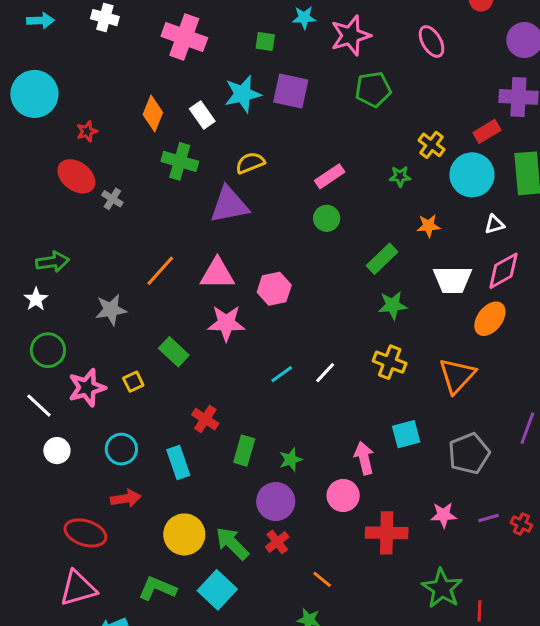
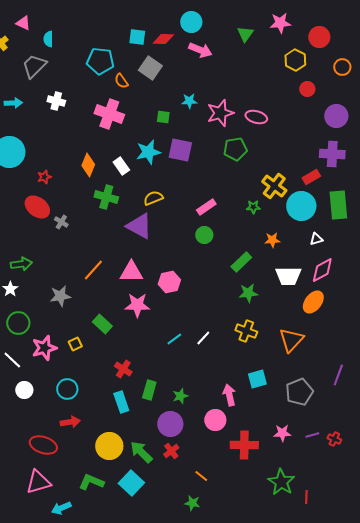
pink ellipse: (432, 42) -> (256, 117), moved, turned -45
yellow cross: (432, 145) -> (274, 186), size x1.4
purple triangle: (229, 205) -> (139, 226), turned 40
cyan rectangle: (178, 463) -> (121, 402), moved

